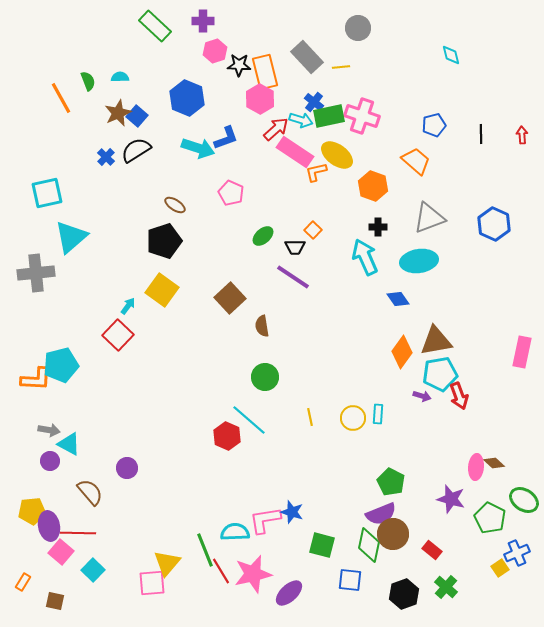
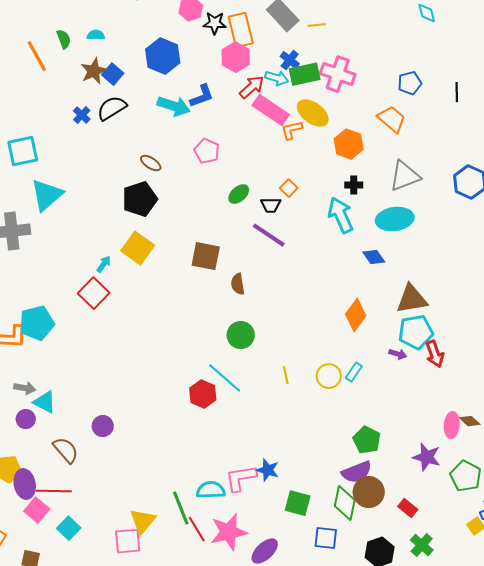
brown square: (230, 298) -> (206, 256), turned -36
orange diamond: (402, 352) -> (356, 315), moved
cyan rectangle: (378, 414) -> (354, 372), turned 30

